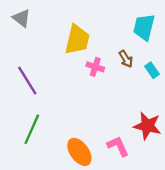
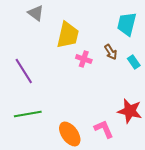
gray triangle: (22, 18) -> (36, 13), moved
green line: (32, 129) -> (28, 114), turned 56

